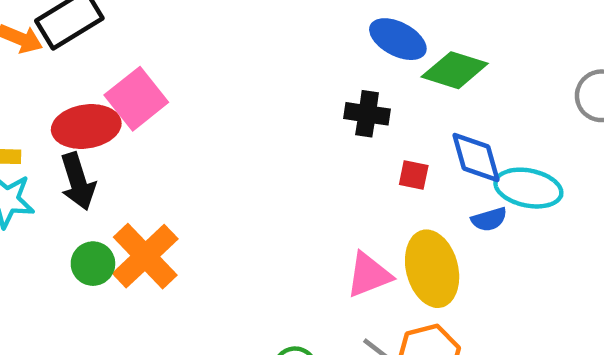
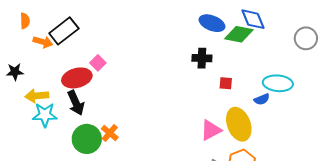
pink square: (136, 99) -> (98, 63), size x0.6
blue diamond: (476, 158) -> (253, 19), moved
orange cross: (145, 256) -> (110, 133), size x0.6
green circle: (93, 264) -> (87, 139), size x1.5

